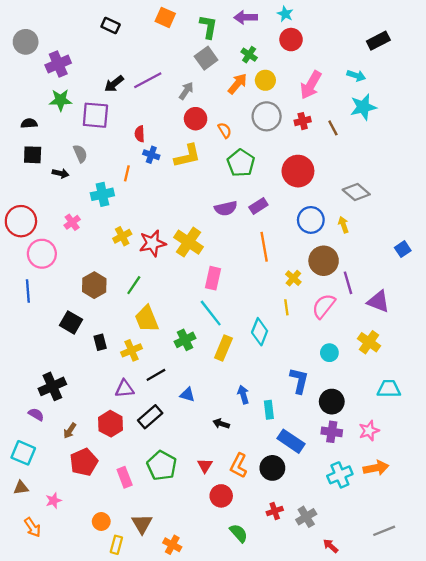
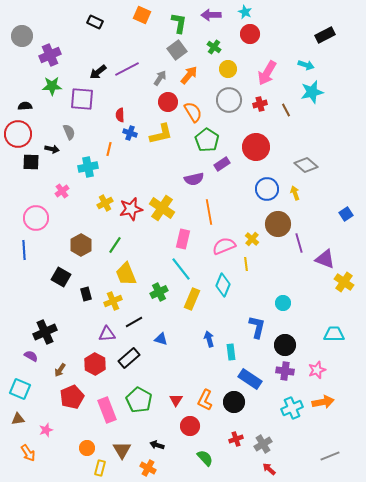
orange arrow: (237, 84) -> (189, 75), moved
orange semicircle: (225, 130) -> (193, 112), size x1.5
black square: (33, 155) -> (31, 162), moved
purple rectangle: (258, 206) -> (222, 164), moved
red circle: (21, 221) -> (18, 134), moved
orange line: (264, 247) -> (209, 212), moved
pink semicircle: (324, 306) -> (224, 246), moved, turned 30
yellow cross: (369, 342) -> (344, 282), moved
black arrow: (221, 424) -> (157, 445), moved
pink rectangle: (125, 477) -> (107, 410), size x1.4
red arrow: (331, 546) -> (269, 469), moved

